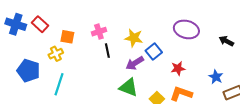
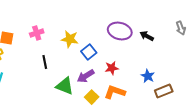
black arrow: (226, 41) -> (147, 36), moved
black line: (107, 51) -> (45, 62), moved
purple arrow: (135, 63) -> (86, 76), moved

